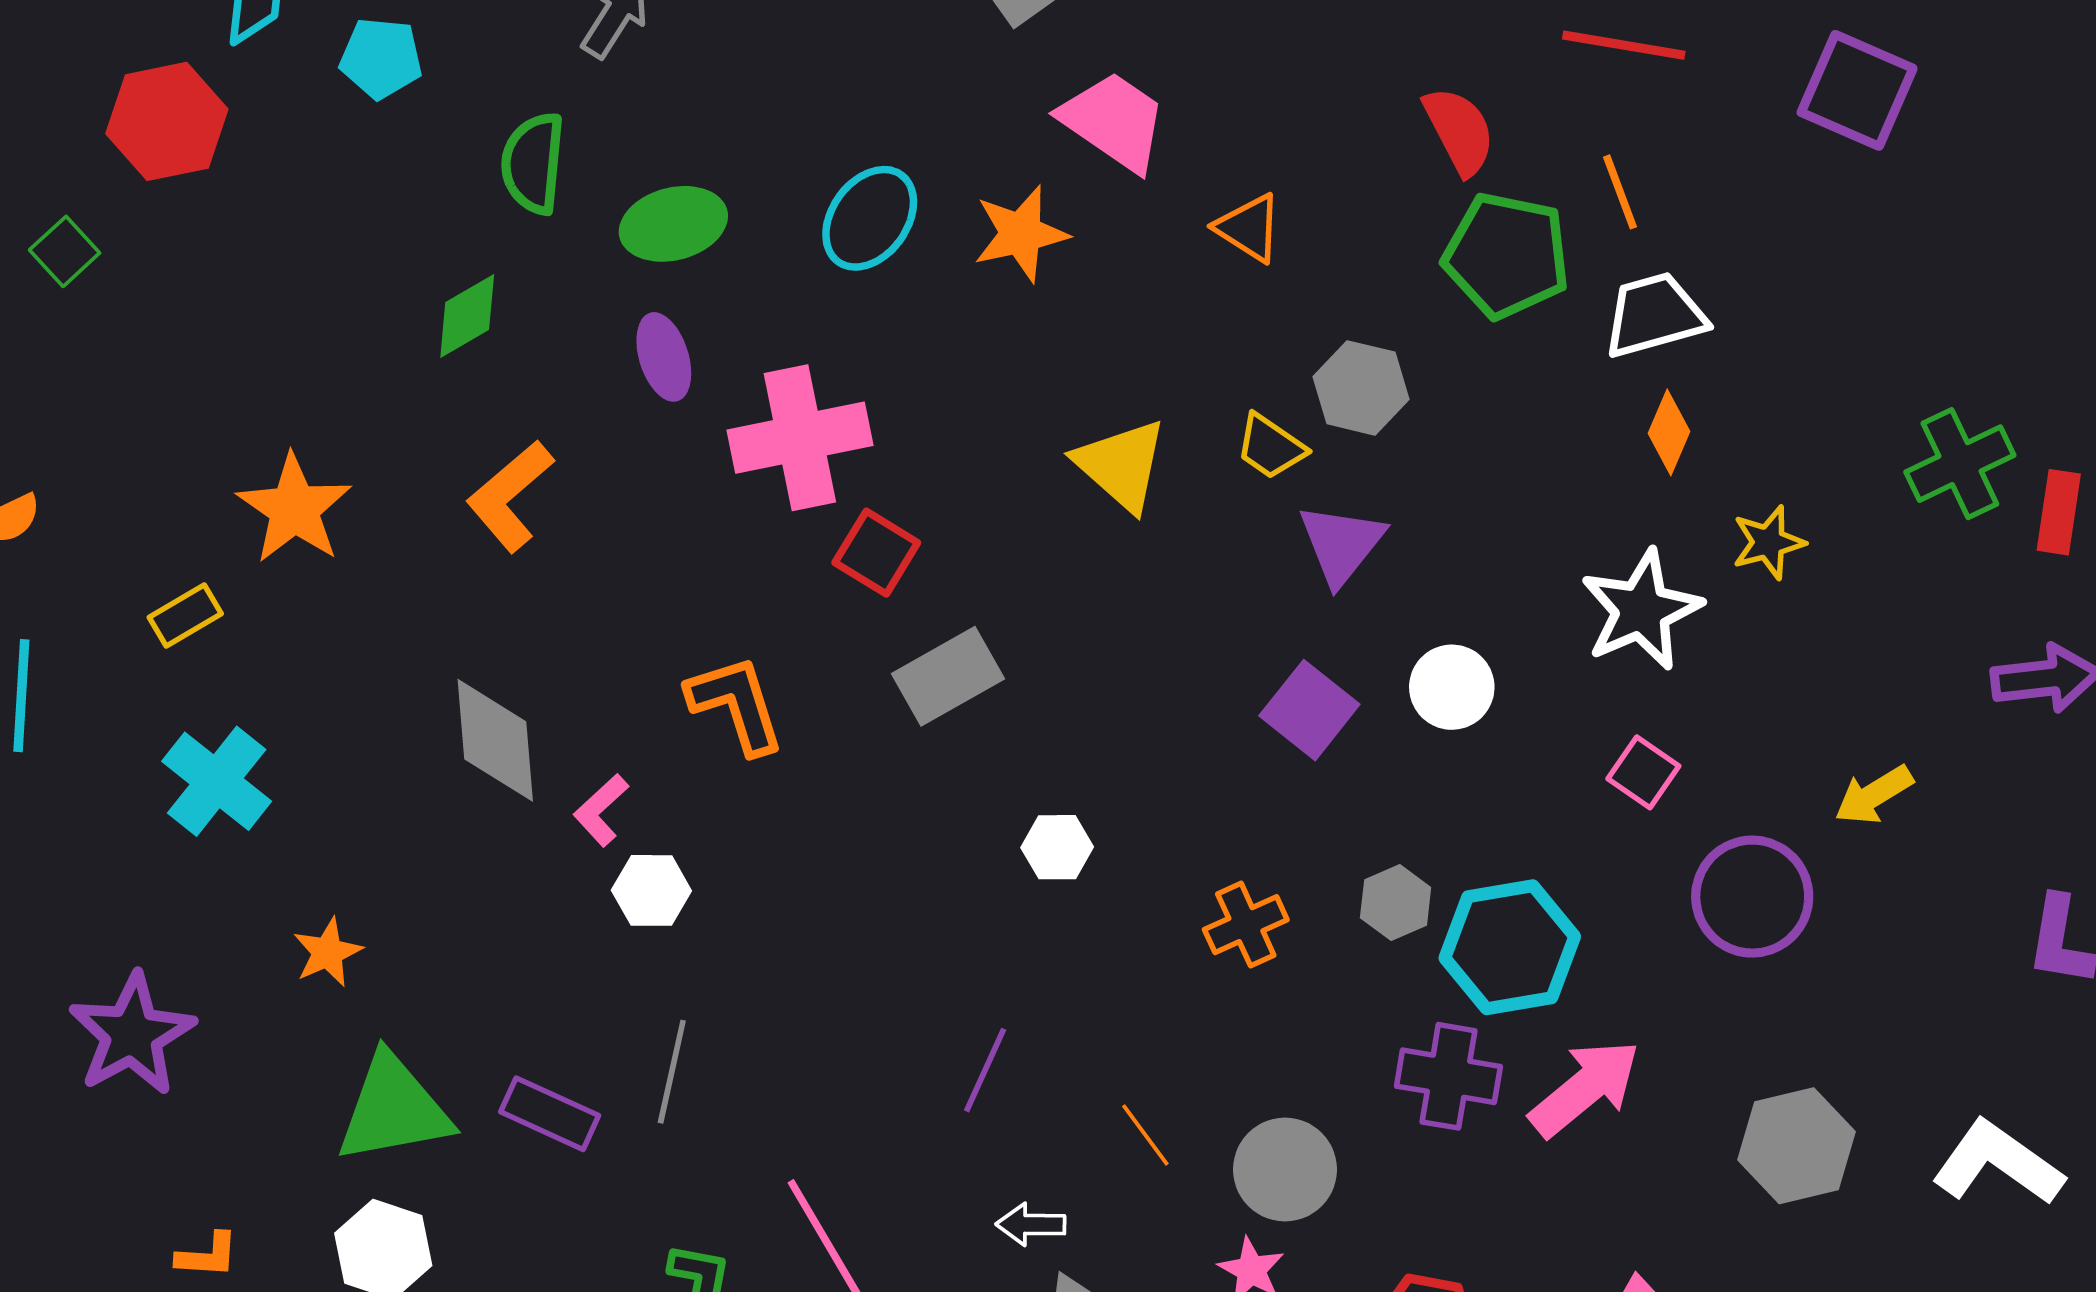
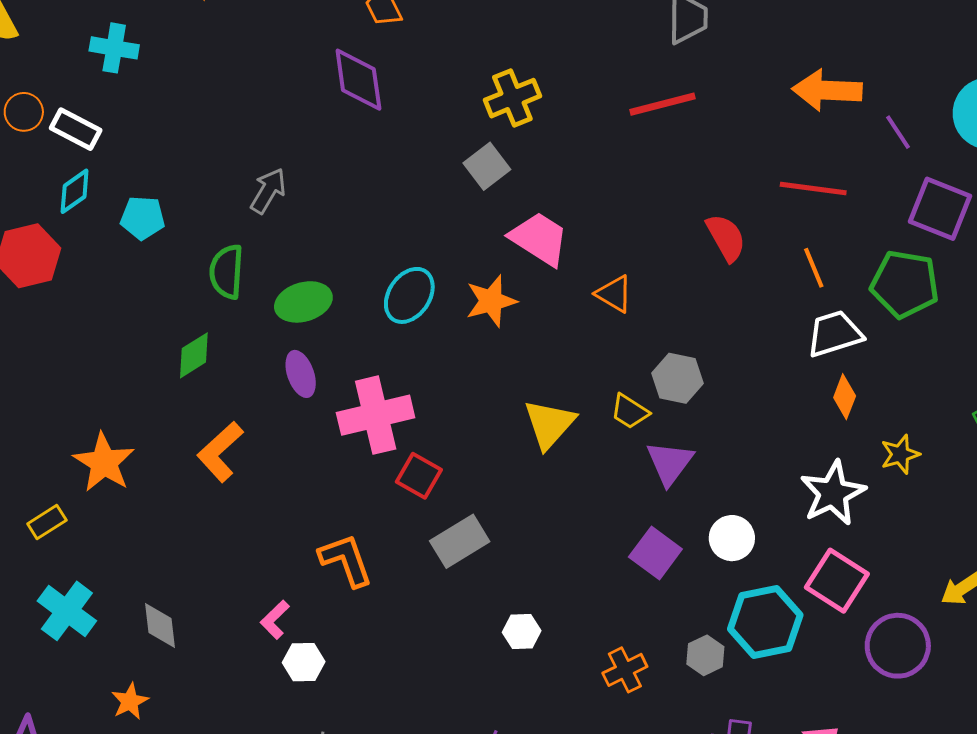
green pentagon: (1507, 255) -> (905, 284), moved
yellow triangle: (1121, 465) -> (549, 424), turned 32
gray diamond: (495, 740) -> (160, 625), moved, size x0.7
pink square: (1643, 772) -> (837, 581), size x1.6
cyan hexagon: (1510, 947) -> (765, 622), moved

